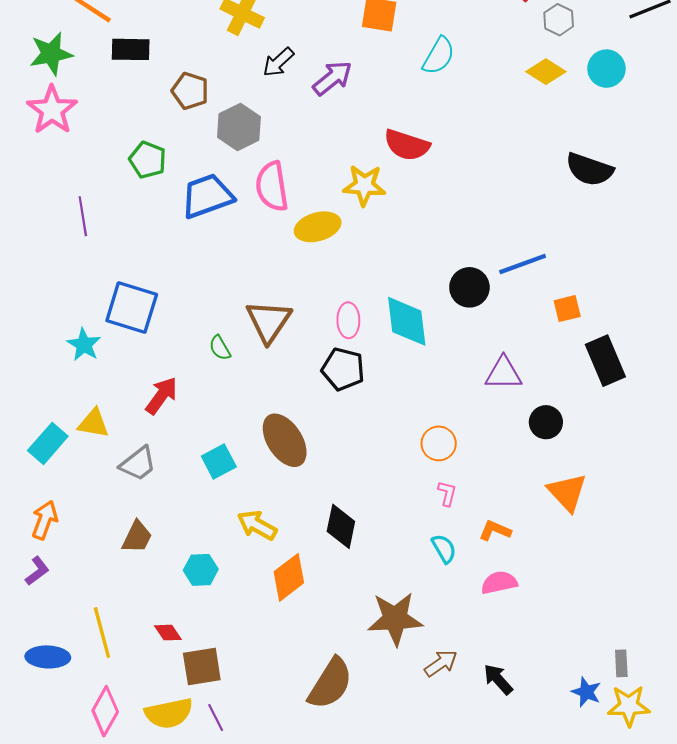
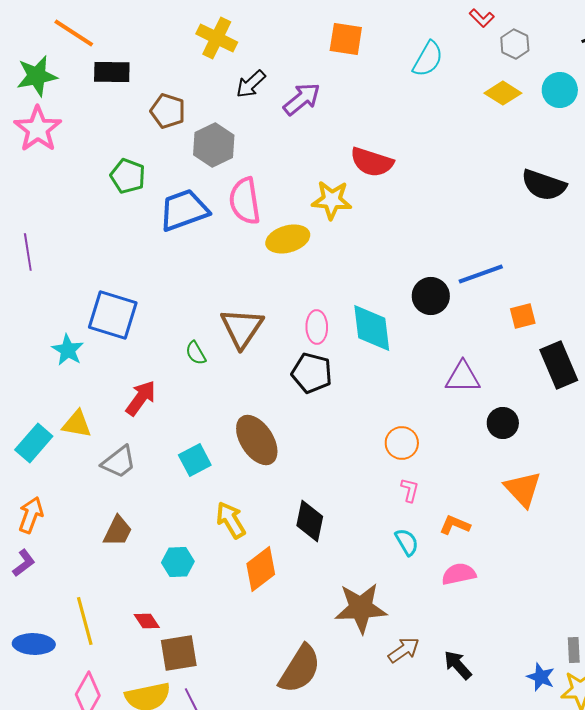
cyan semicircle: (439, 56) -> (428, 59), moved
purple line: (83, 216) -> (28, 252), moved
yellow arrow: (257, 525) -> (231, 520), turned 30

